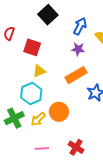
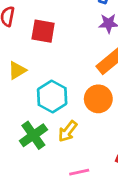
yellow triangle: (39, 71) -> (17, 70), moved
orange circle: (59, 112) -> (98, 99), moved

